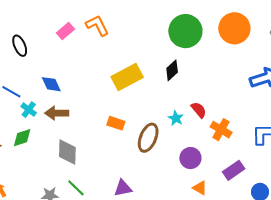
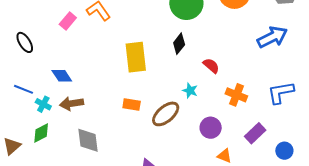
yellow rectangle: (127, 77) -> (136, 57), turned -60
red semicircle: (199, 110) -> (211, 66), moved
brown ellipse: (148, 138) -> (166, 114), turned 36

